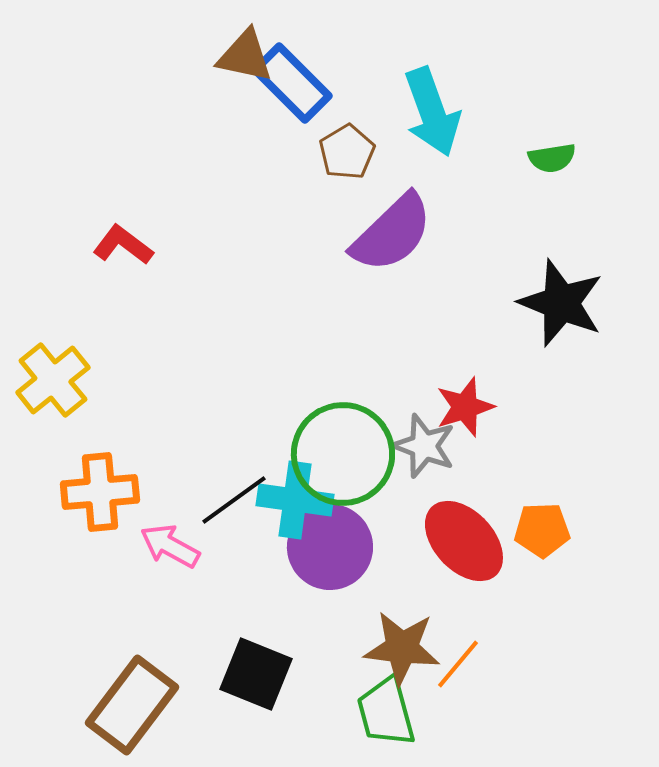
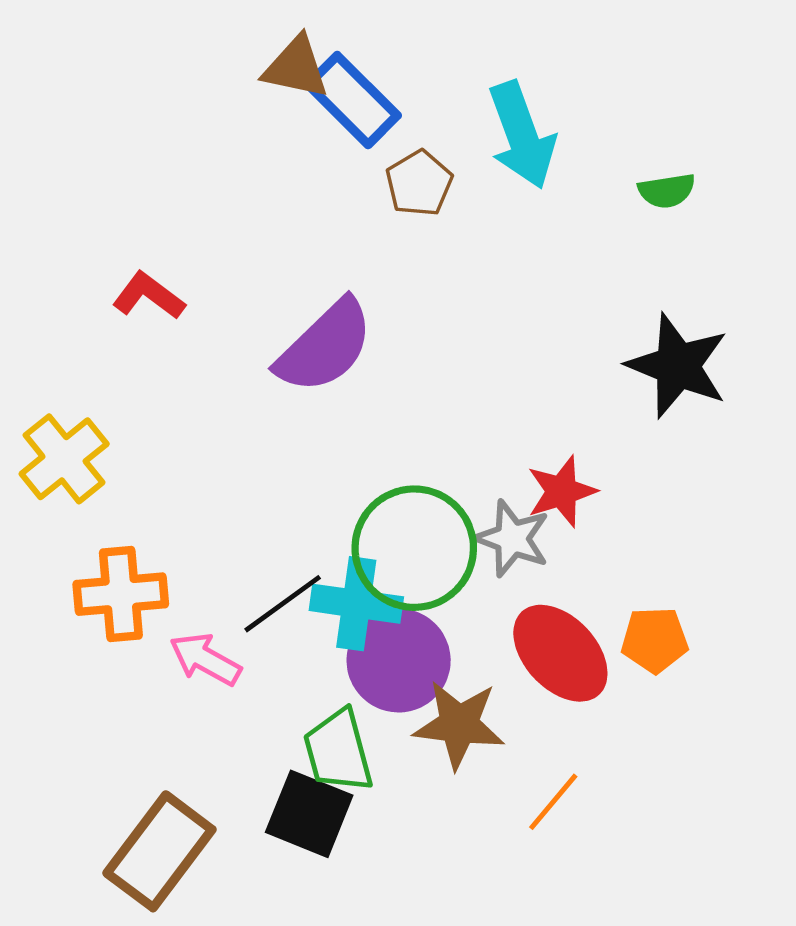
purple semicircle: (392, 233) -> (325, 346), moved
brown star: (402, 648) -> (459, 724), moved
green trapezoid: (386, 712) -> (338, 751), moved

